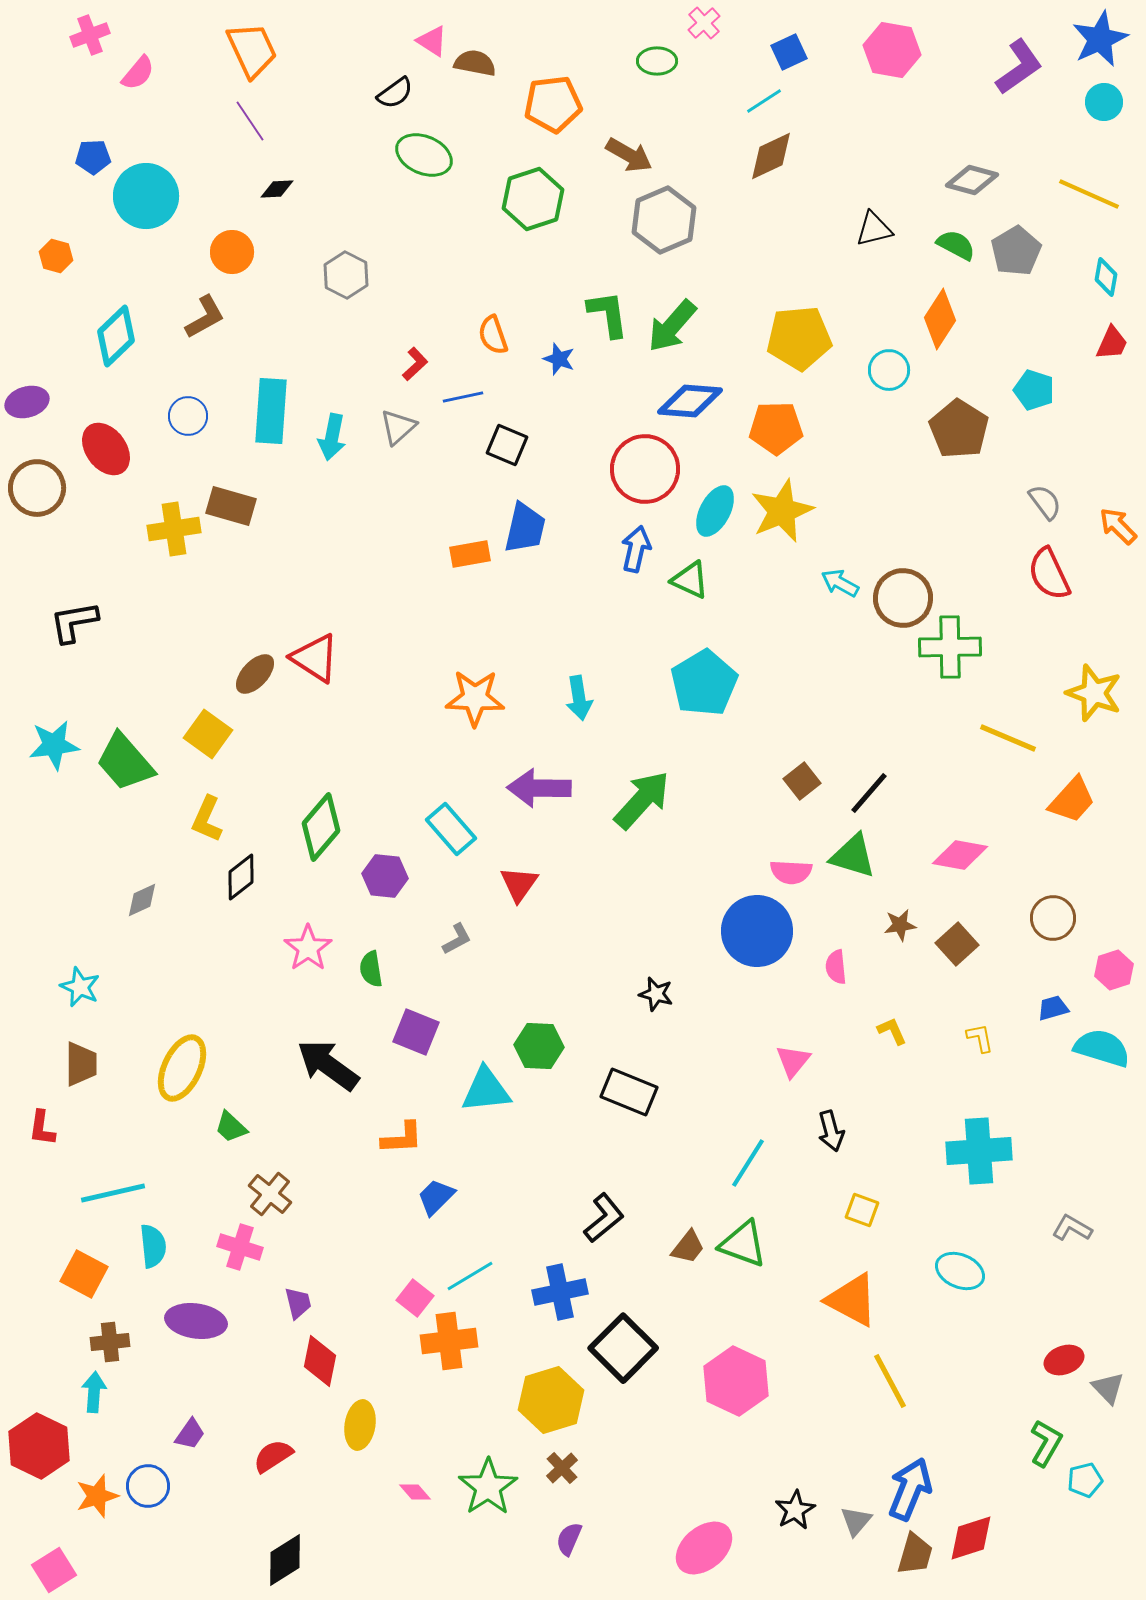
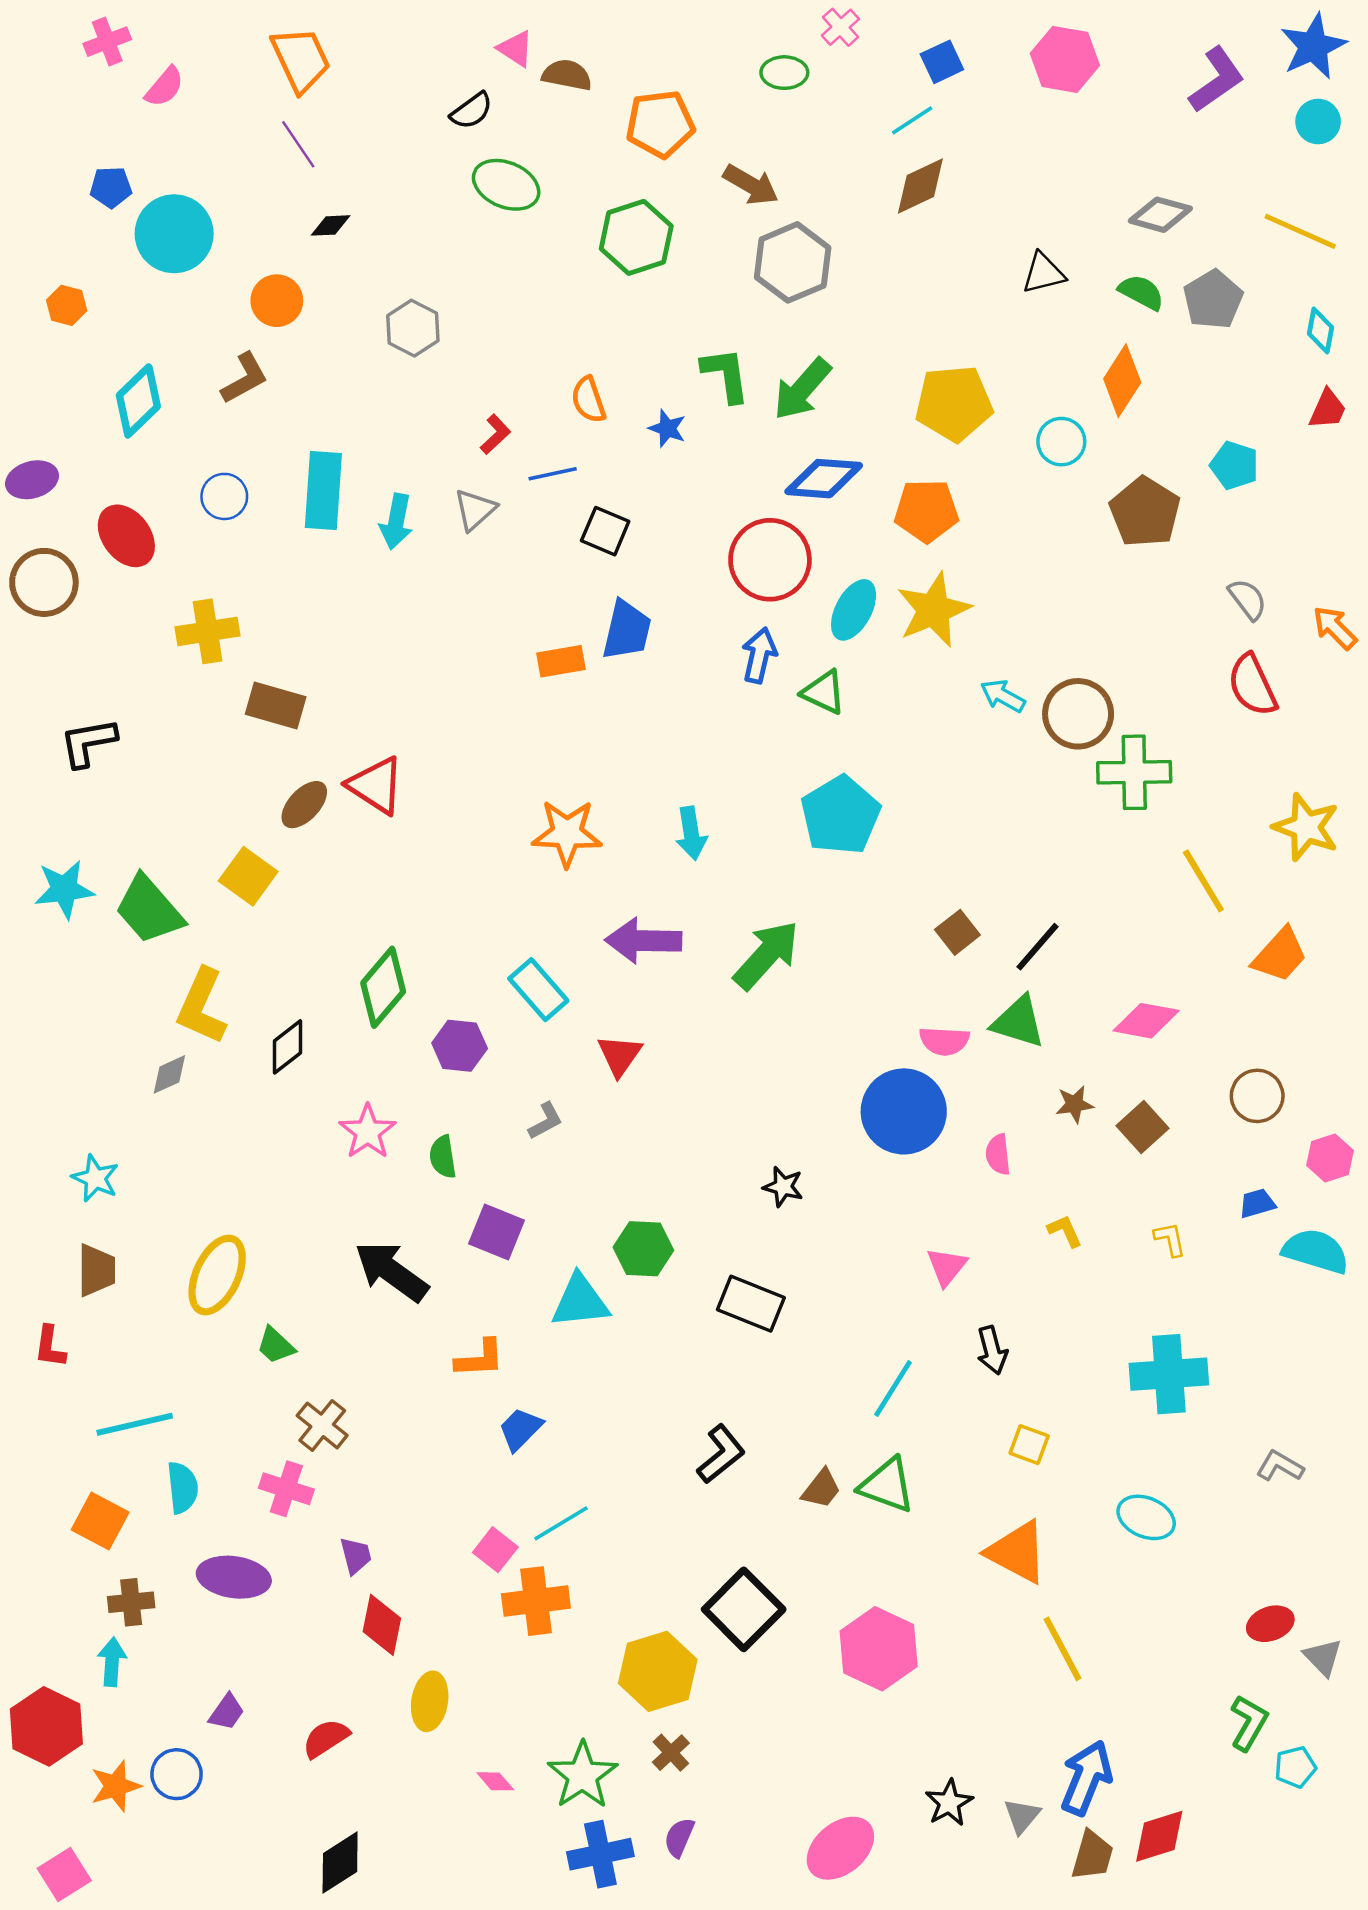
brown rectangle: (231, 506) -> (276, 705), moved
yellow line: (1008, 738) -> (1203, 881), turned 36
yellow L-shape: (207, 819) -> (202, 1006), moved, size x1.4
blue cross: (560, 1292) -> (600, 1854), moved

